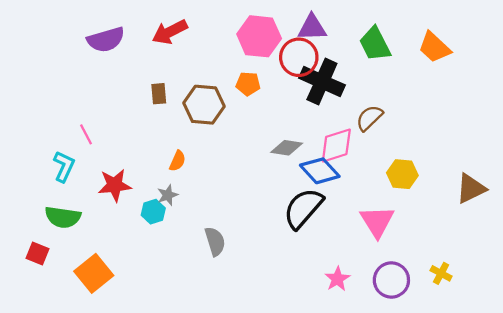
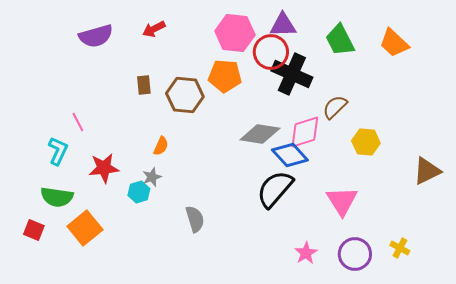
red arrow: (170, 32) -> (154, 29), size x0.7
orange pentagon: (248, 84) -> (225, 76), size x1.5
gray diamond: (287, 148) -> (260, 134), size x1.4
yellow hexagon: (402, 174) -> (366, 142), moved
orange square: (94, 273) -> (85, 228), moved

